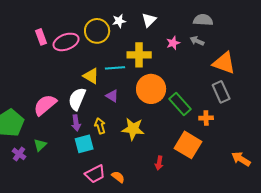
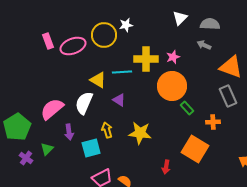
white triangle: (149, 20) -> (180, 18), moved
pink star: (173, 43) -> (173, 57), moved
orange circle: (151, 89) -> (172, 86), moved
green rectangle: (180, 104) -> (187, 108), size x0.6
purple arrow: (76, 123) -> (69, 132), moved

